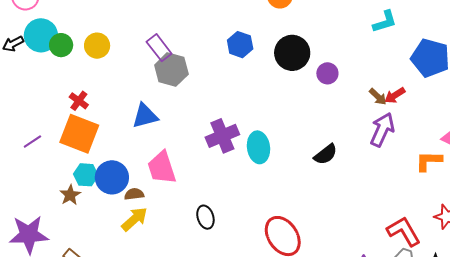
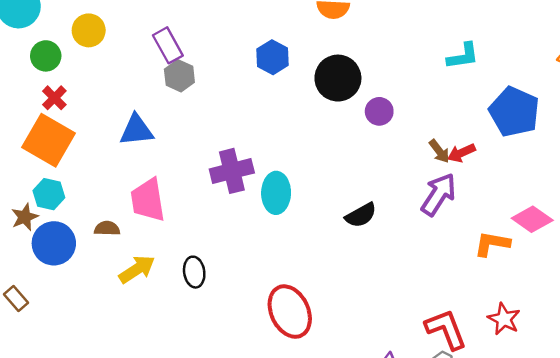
green circle: (61, 45) -> (46, 56), moved
gray hexagon: (171, 70) -> (179, 76), size x0.7
blue circle: (112, 177) -> (54, 243), moved
yellow arrow: (134, 219) -> (137, 269), moved

